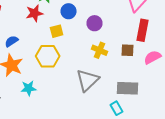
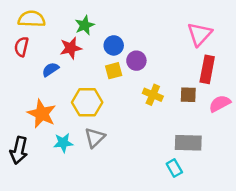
purple circle: (94, 23) -> (136, 61), moved
yellow square: (56, 31) -> (114, 71), moved
blue semicircle: (12, 41) -> (51, 69), moved
gray triangle: (88, 80) -> (95, 138), moved, size x0.7

